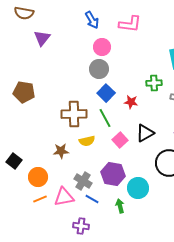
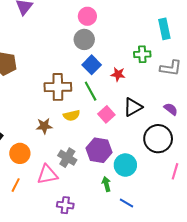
orange line: (40, 199) -> (16, 185), moved, turned -40
blue line: (92, 199) -> (126, 203), moved

